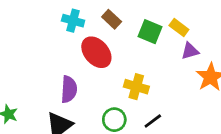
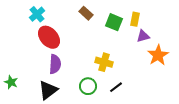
cyan cross: (73, 21) -> (37, 14), moved, turned 35
yellow rectangle: (179, 28) -> (135, 19), turned 64
red ellipse: (96, 52) -> (49, 37), moved

